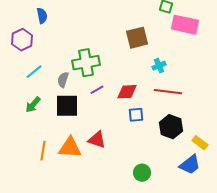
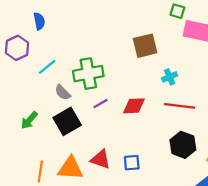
cyan line: (34, 72) -> (47, 67), moved
gray semicircle: (63, 80) -> (63, 92), turned -63
black square: (67, 106) -> (67, 121), turned -30
blue square: (136, 115) -> (132, 163), moved

